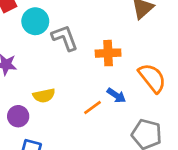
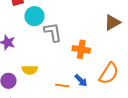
orange semicircle: (152, 78) -> (109, 73), turned 60
orange line: (92, 108) -> (62, 86), turned 32

